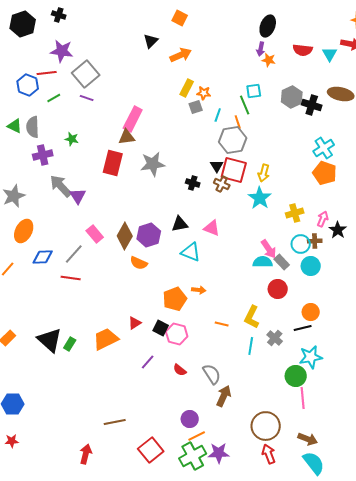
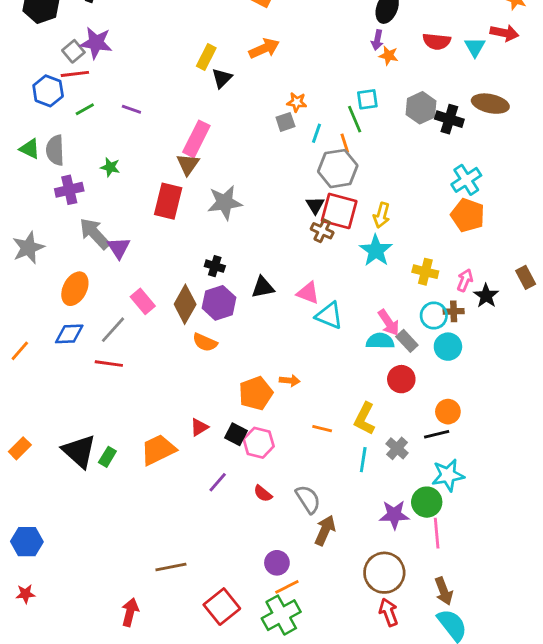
black triangle: (151, 41) -> (222, 78), moved
gray square: (86, 74) -> (73, 51), moved, size x0.6
yellow rectangle: (187, 88) -> (206, 57), moved
brown triangle: (127, 137) -> (188, 164), turned -48
black cross: (193, 183) -> (215, 266), moved
yellow cross: (295, 213) -> (425, 272), turned 30
orange ellipse: (24, 231) -> (75, 289), moved
cyan triangle: (191, 252) -> (329, 316), moved
brown arrow: (308, 439) -> (444, 591), turned 48
purple star: (219, 453) -> (394, 515), moved

